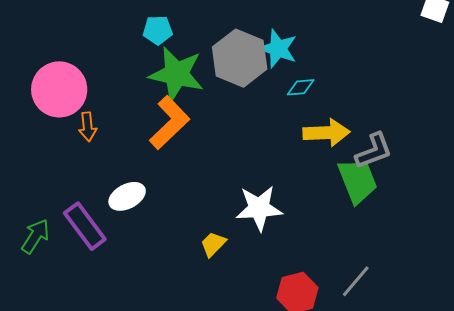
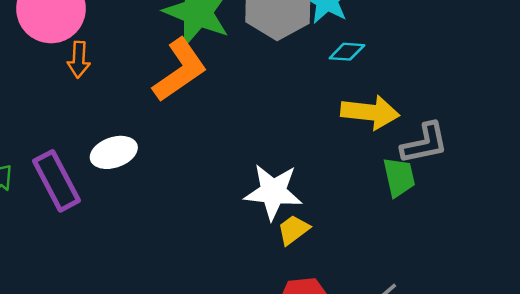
green trapezoid: (358, 181) -> (399, 177), size x0.7
yellow trapezoid: (213, 244) -> (293, 230), moved

